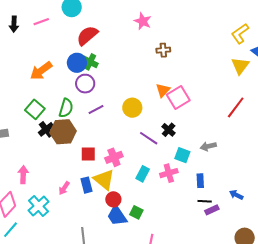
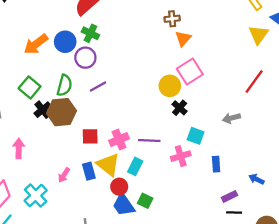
blue circle: (77, 63) -> (65, 42), moved
orange triangle: (163, 90) -> (183, 39), moved
yellow circle: (132, 108) -> (170, 86), moved
purple line: (149, 138) -> (149, 140), moved, turned -30
gray arrow: (208, 146) -> (232, 118), moved
cyan rectangle: (143, 174) -> (135, 166), moved
pink arrow: (23, 175) -> (19, 148), moved
black line: (205, 201) -> (234, 212), moved

